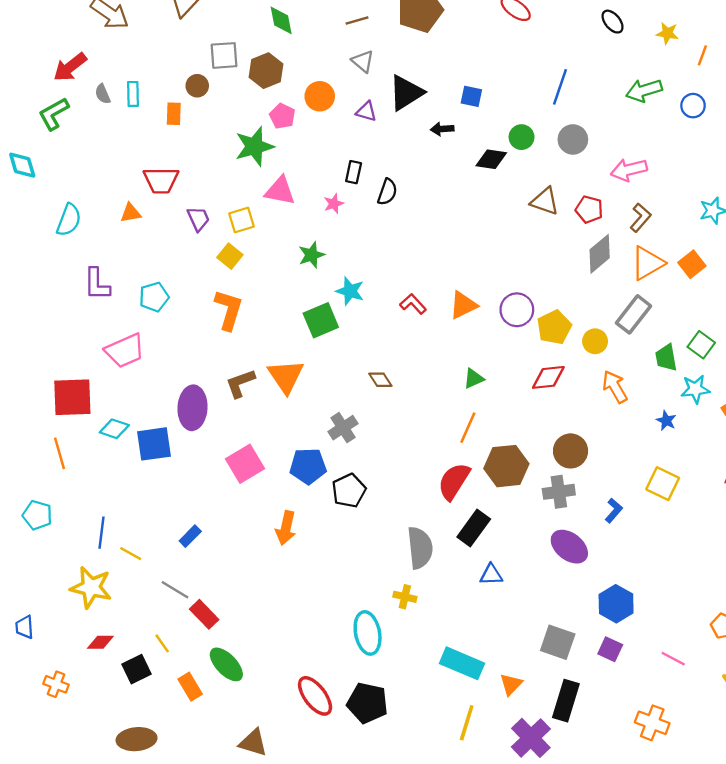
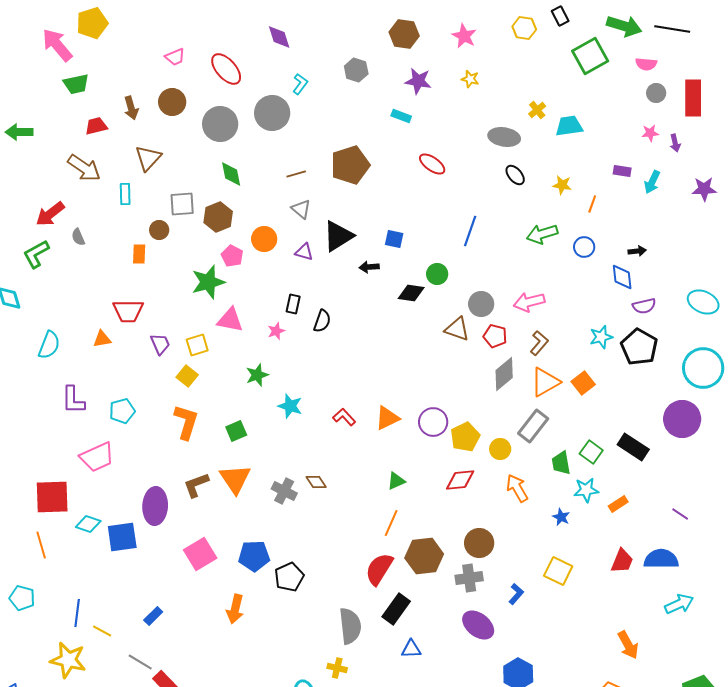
cyan rectangle: (133, 94) -> (125, 194), moved
gray circle: (573, 139) -> (481, 304), moved
green square: (321, 320) -> (236, 431), moved, size x0.7
gray cross: (343, 428) -> (284, 491), moved, turned -30

